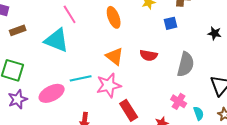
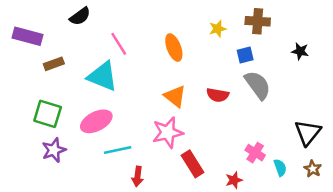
black star: (215, 33) -> (300, 51), moved
gray semicircle: (186, 64) -> (258, 85), moved, turned -50
cyan line: (81, 78) -> (118, 150), moved
pink ellipse: (52, 93) -> (96, 121), moved

